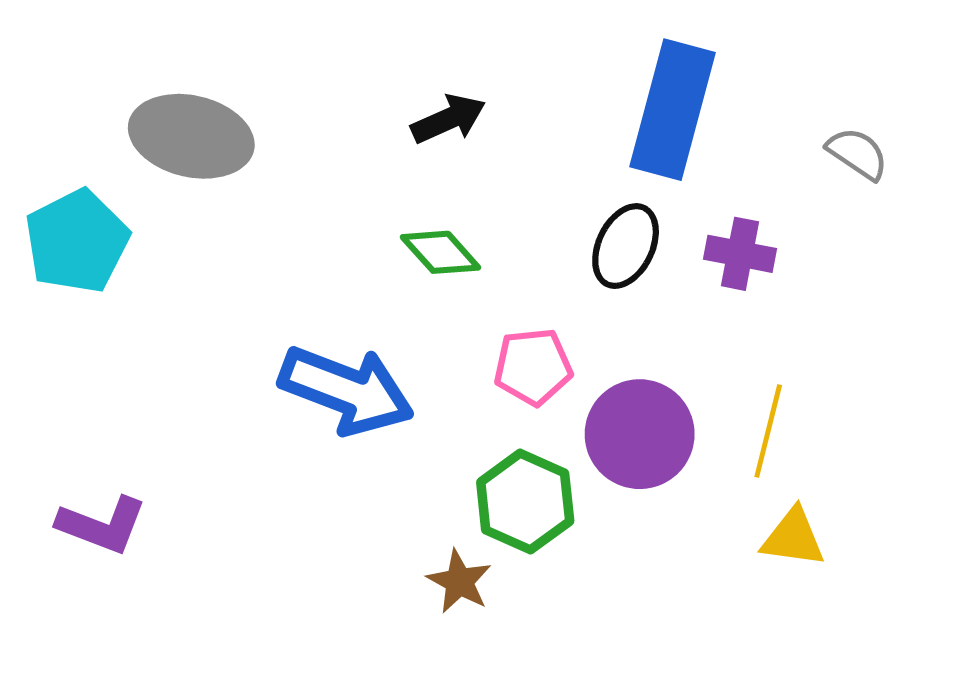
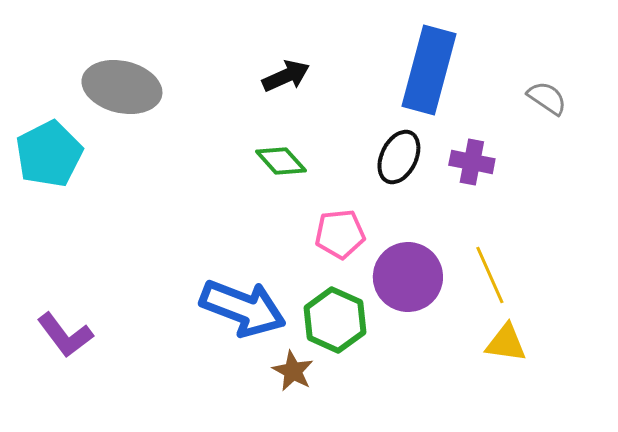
blue arrow: (346, 390) -> (243, 308), moved
yellow line: (768, 431) -> (490, 275), turned -38
purple L-shape: (102, 525) -> (65, 335), turned 32

